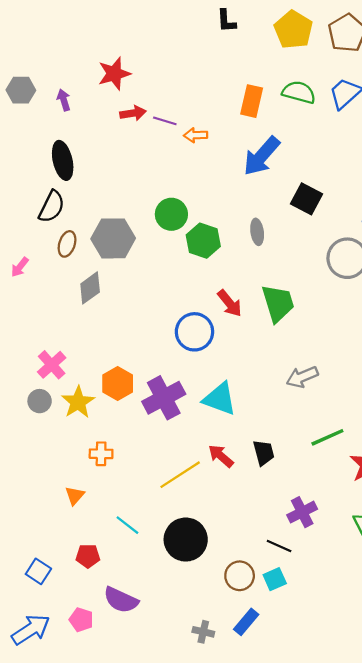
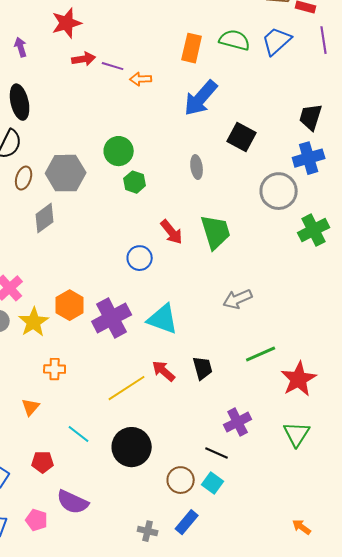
green hexagon: (203, 241) -> (135, 182), moved, size x0.7
blue circle: (194, 332) -> (140, 258), size x0.7
cyan square: (275, 579) -> (213, 483), turned -30

